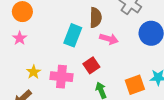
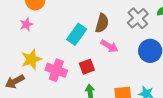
yellow star: (34, 72) -> (31, 59), size x1.5

